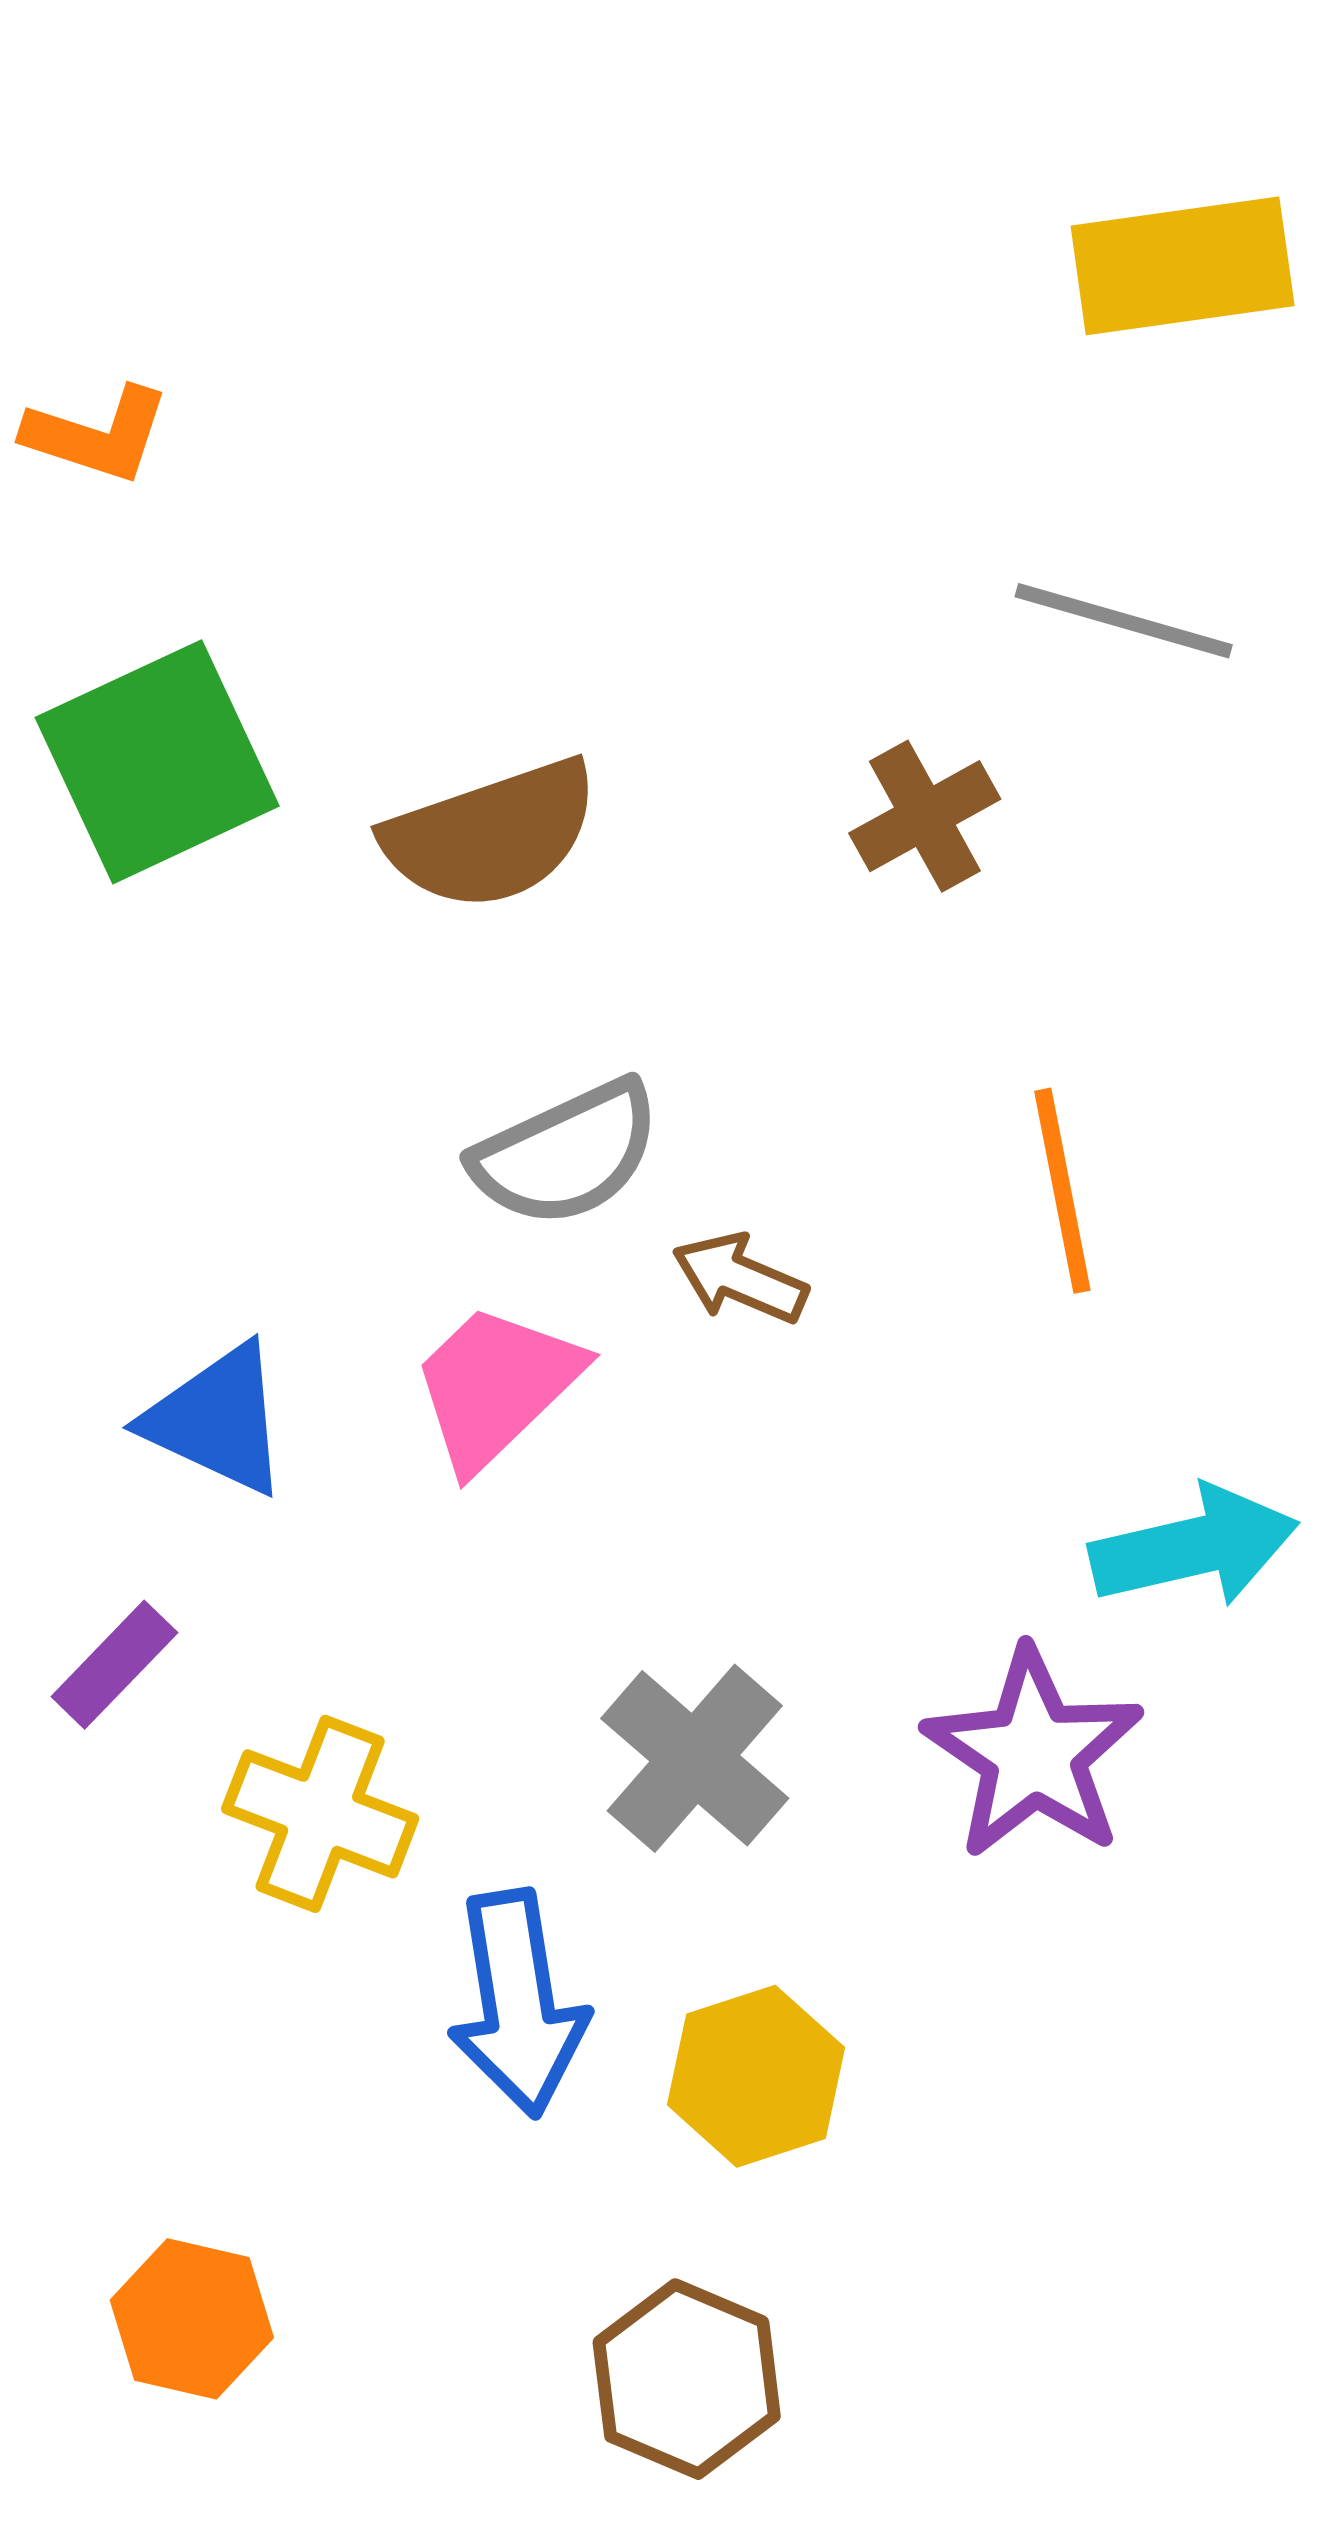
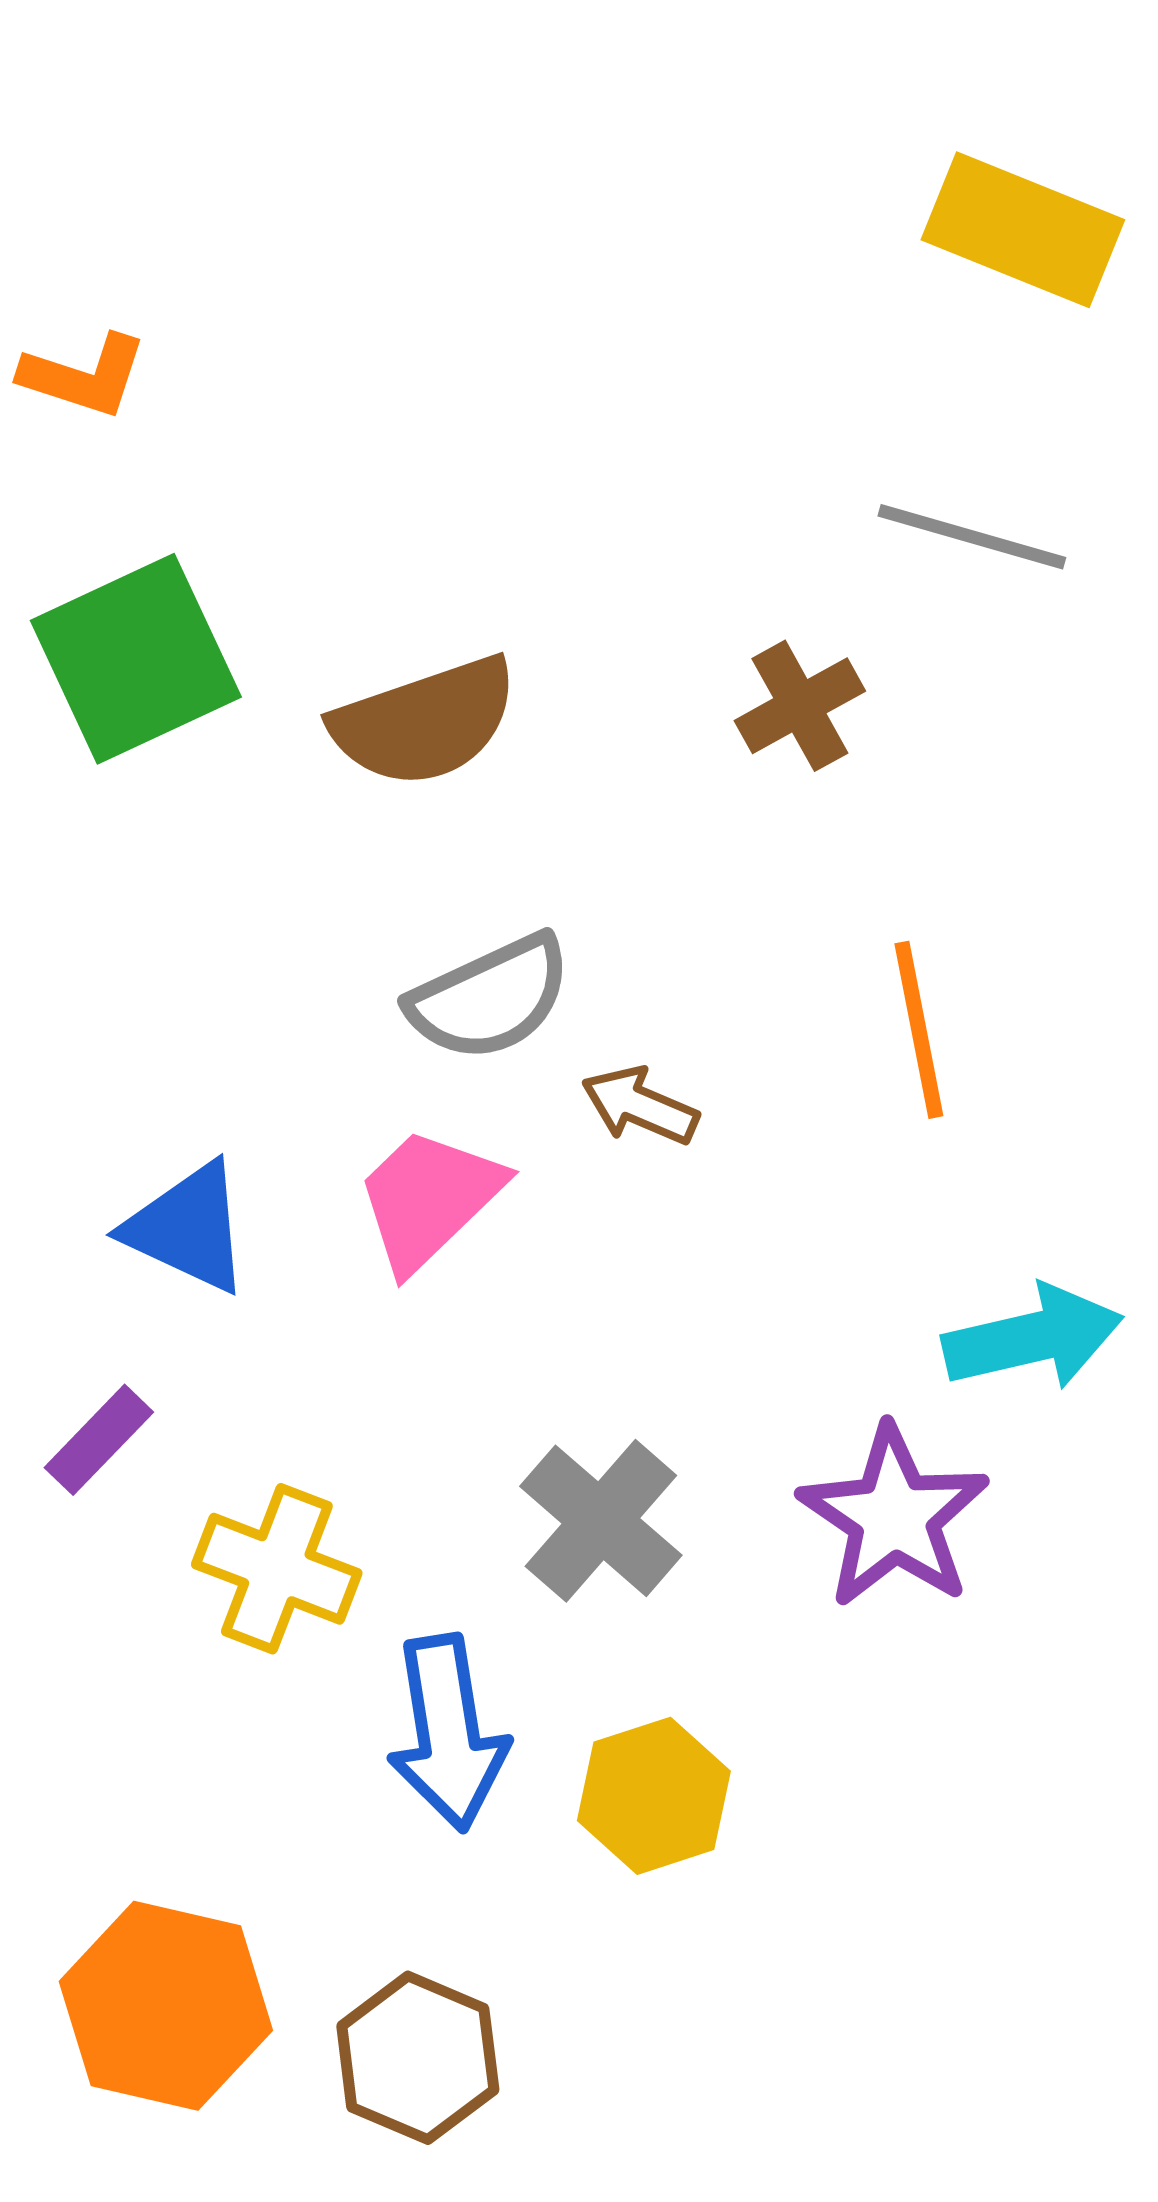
yellow rectangle: (1183, 266) -> (1023, 230), turned 30
orange hexagon: (192, 2319) -> (166, 2006), size x1.5
brown hexagon: (687, 2379) -> (418, 2058), moved

